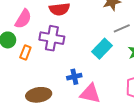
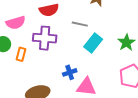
pink semicircle: (23, 19) -> (16, 23), turned 48
gray line: (122, 28) -> (80, 24), moved, turned 42

